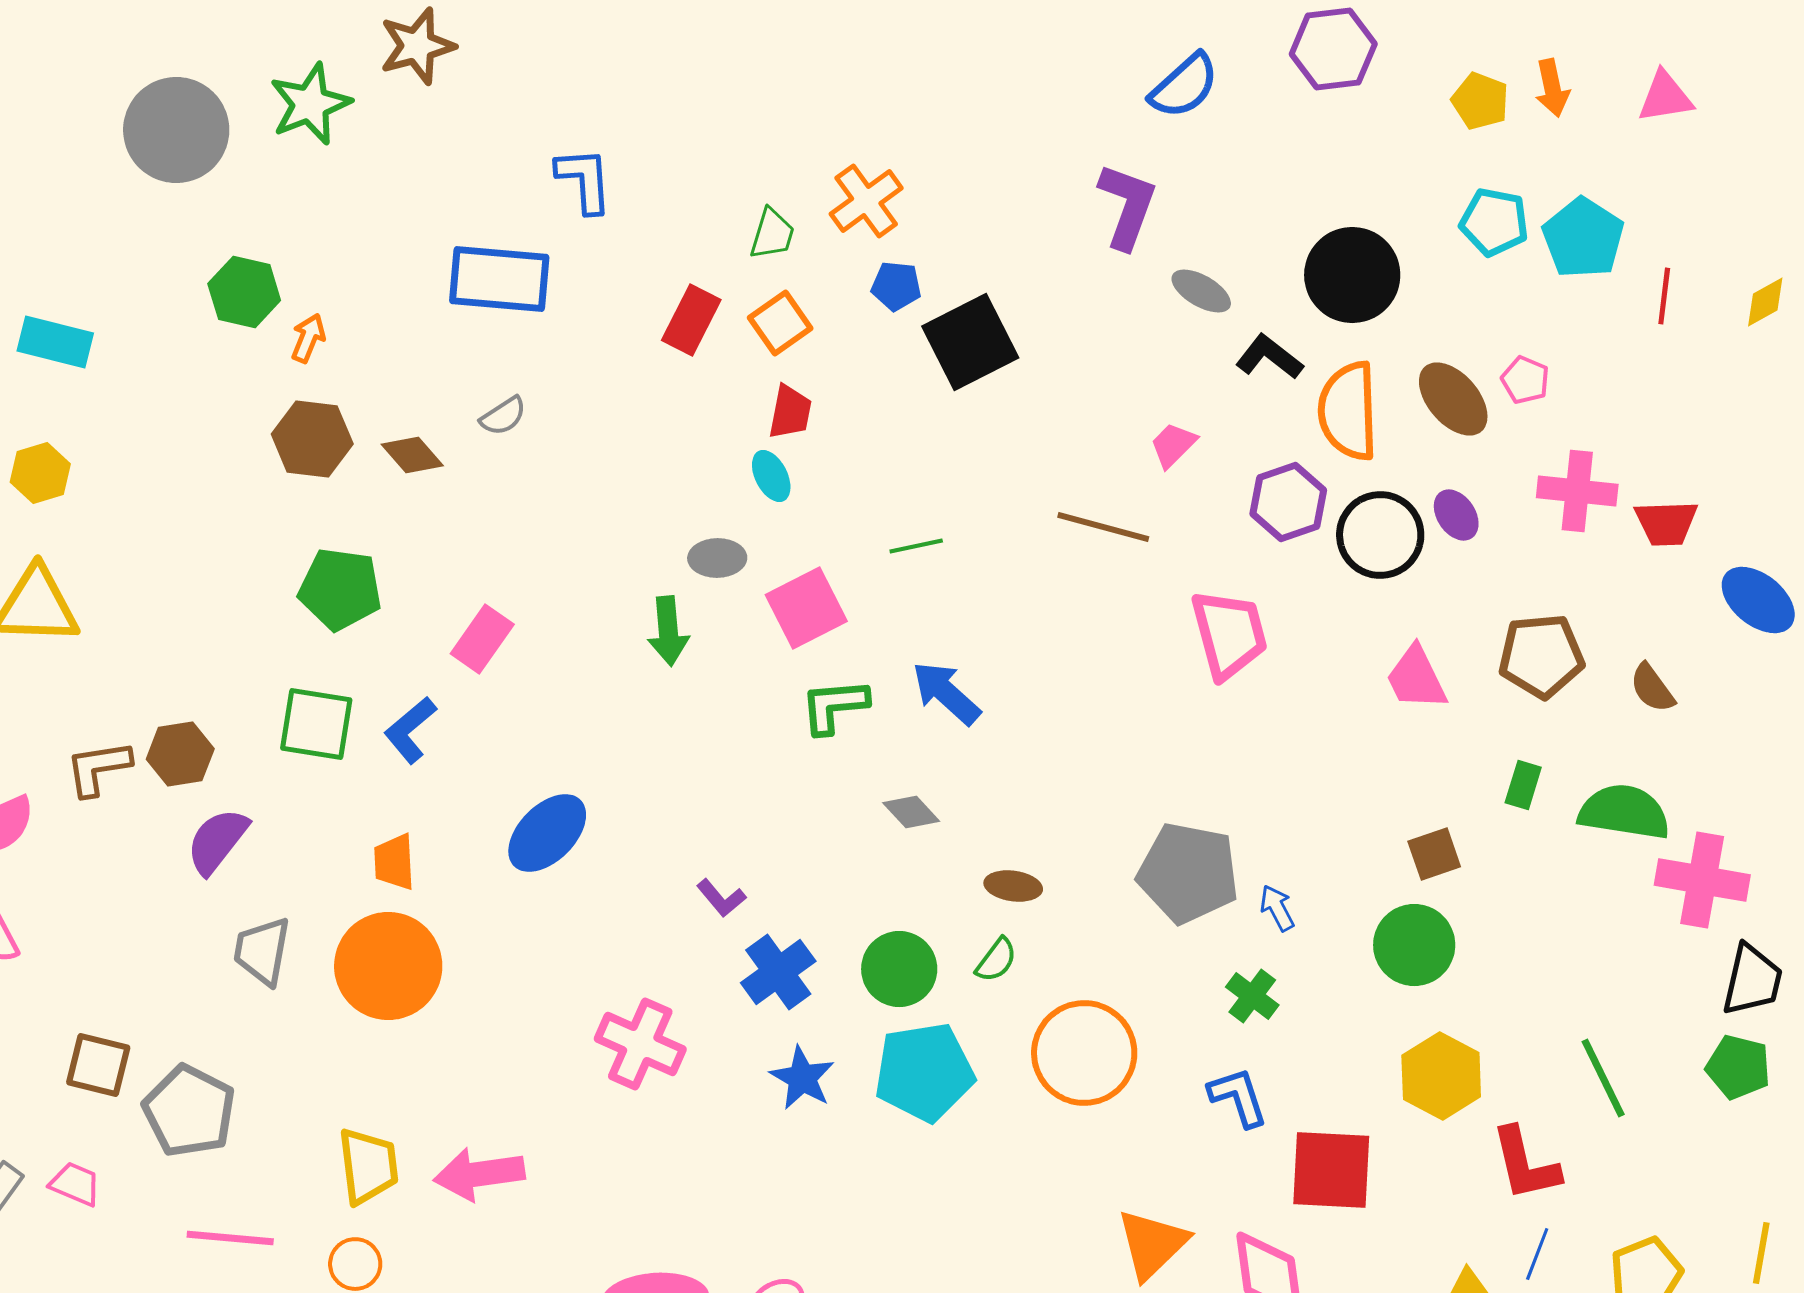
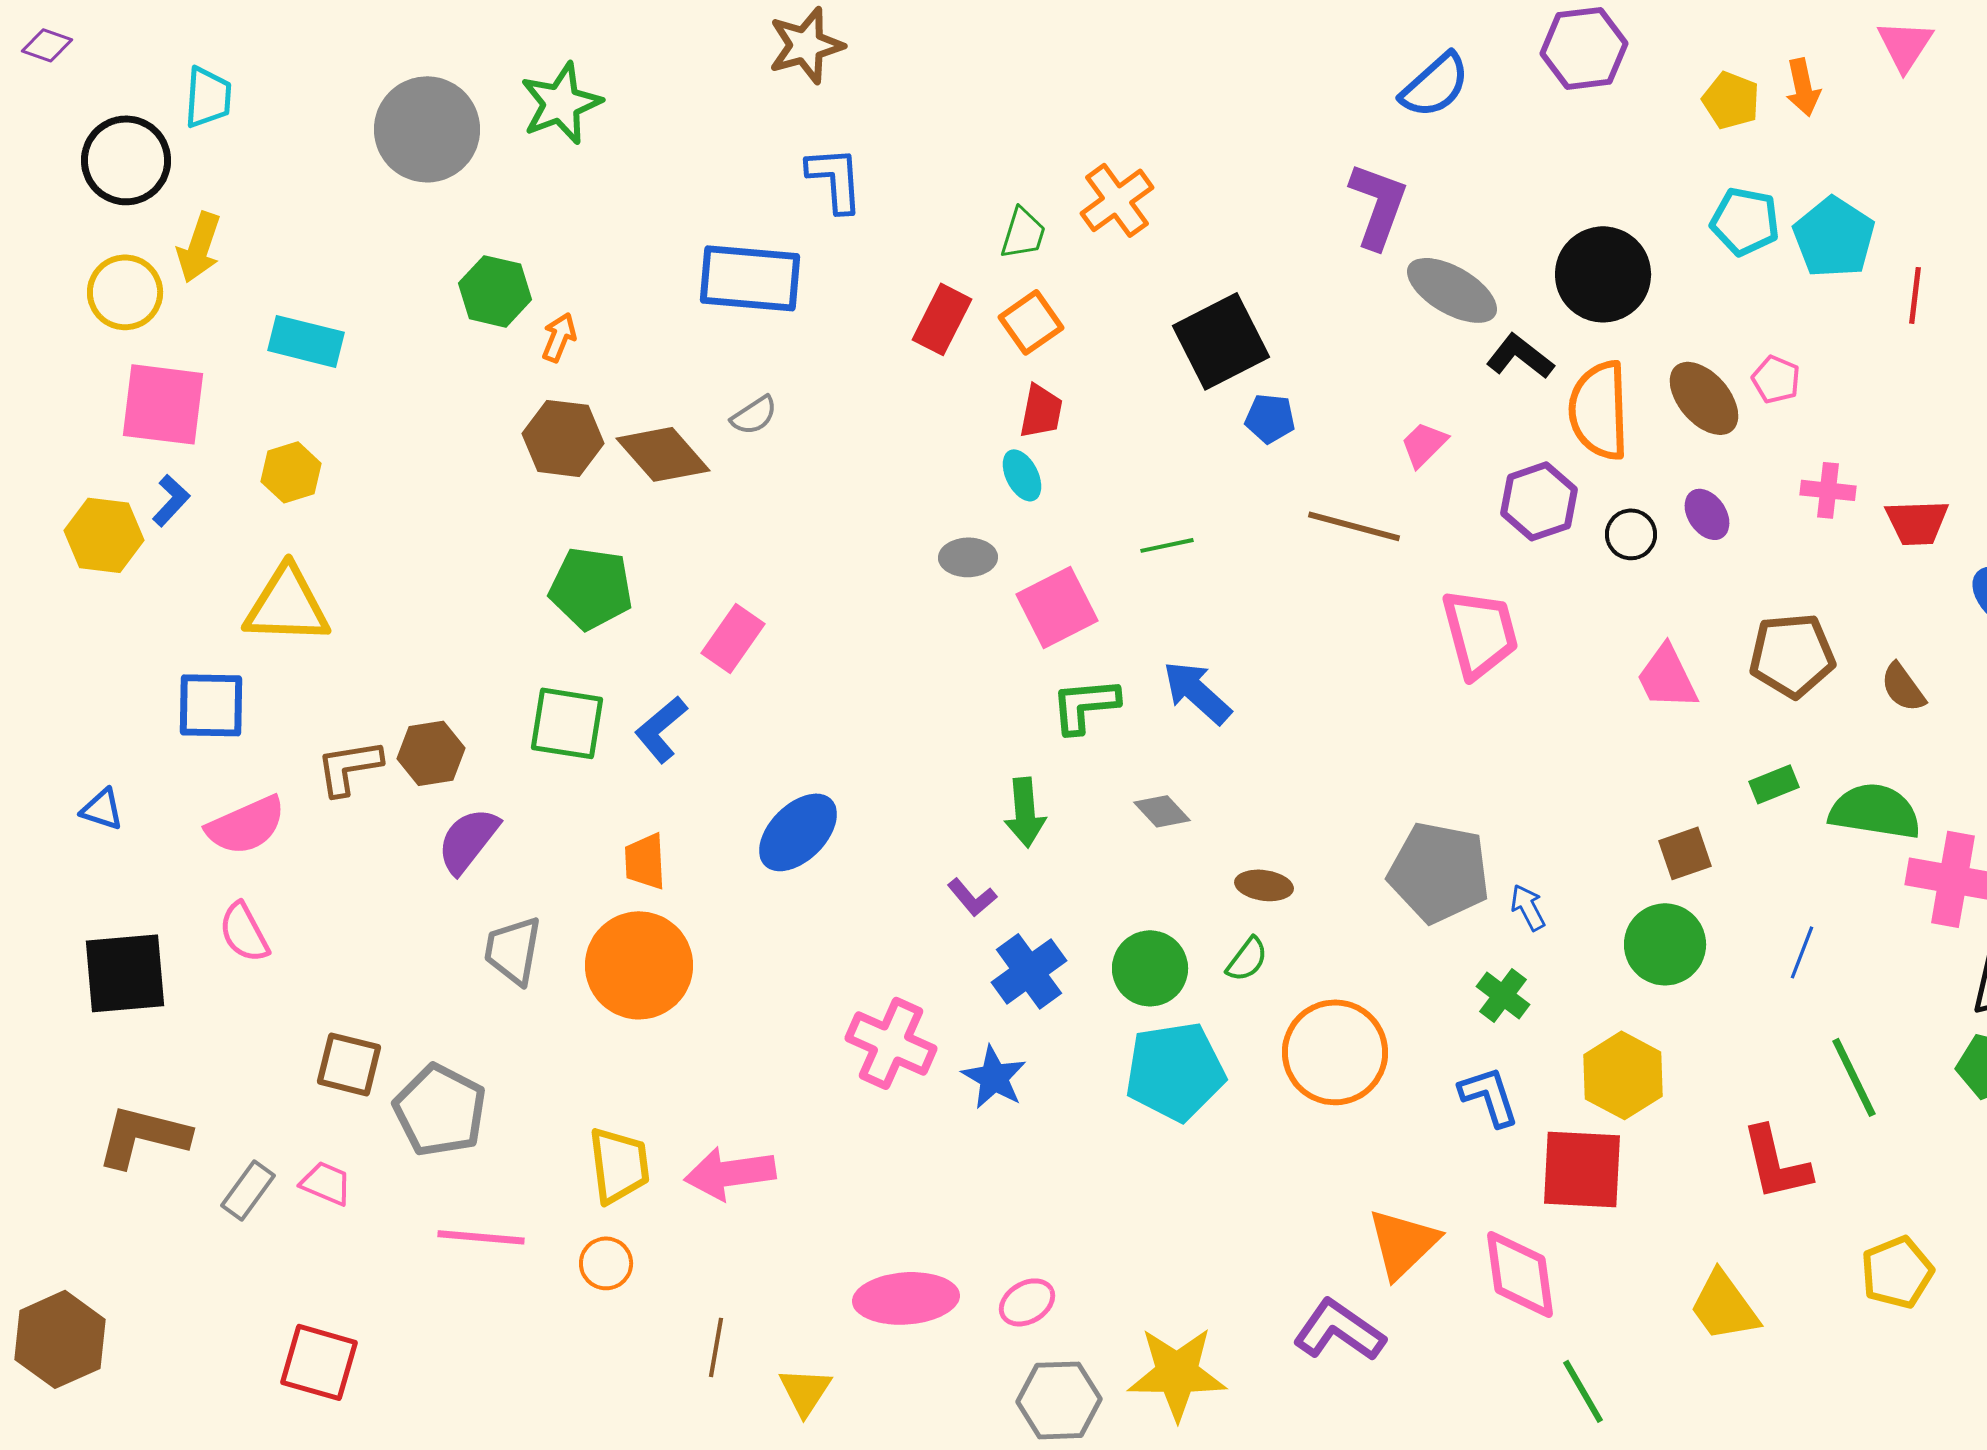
brown star: (417, 46) -> (806, 45), moved
pink triangle: (1665, 97) -> (1905, 45), moved, turned -48
blue pentagon: (896, 286) -> (1270, 418), moved
gray ellipse: (1201, 291) -> (1452, 290), size x1.5
brown diamond: (412, 455) -> (663, 454), size x1.5
pink cross: (1577, 491) -> (1828, 490), size x0.7
black circle: (1380, 535) -> (1631, 534), size x0.6
green arrow: (668, 631) -> (1025, 812), moved
green rectangle: (1523, 785) -> (1774, 784), turned 51
yellow hexagon: (1441, 1076) -> (1623, 1075), moved
blue star: (802, 1078) -> (994, 1077), moved
blue line: (1537, 1254) -> (1802, 952), moved

